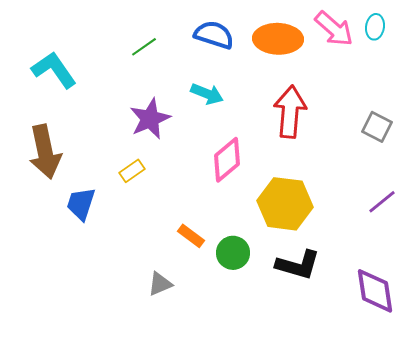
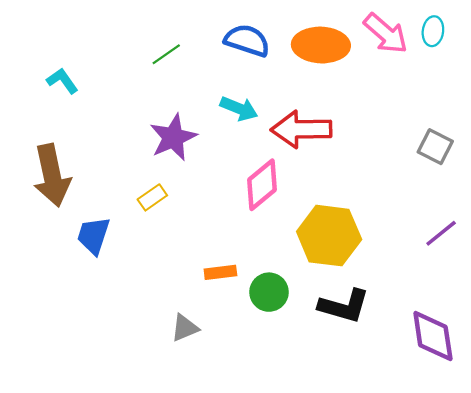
cyan L-shape: (54, 70) -> (62, 81), size x0.6
red arrow: (290, 112) -> (301, 129), moved, turned -96
orange rectangle: (191, 236) -> (220, 272), turned -44

